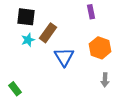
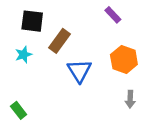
purple rectangle: (91, 12) -> (113, 15), turned -32
cyan star: (28, 40) -> (23, 55), moved

